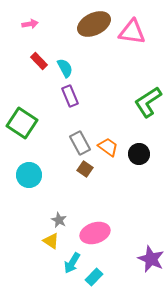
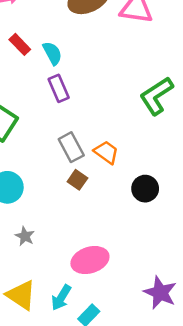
black circle: (139, 154) -> (145, 189), moved
gray star: (59, 220) -> (25, 236), moved
yellow triangle: (51, 241) -> (21, 295), moved, size x1.5

